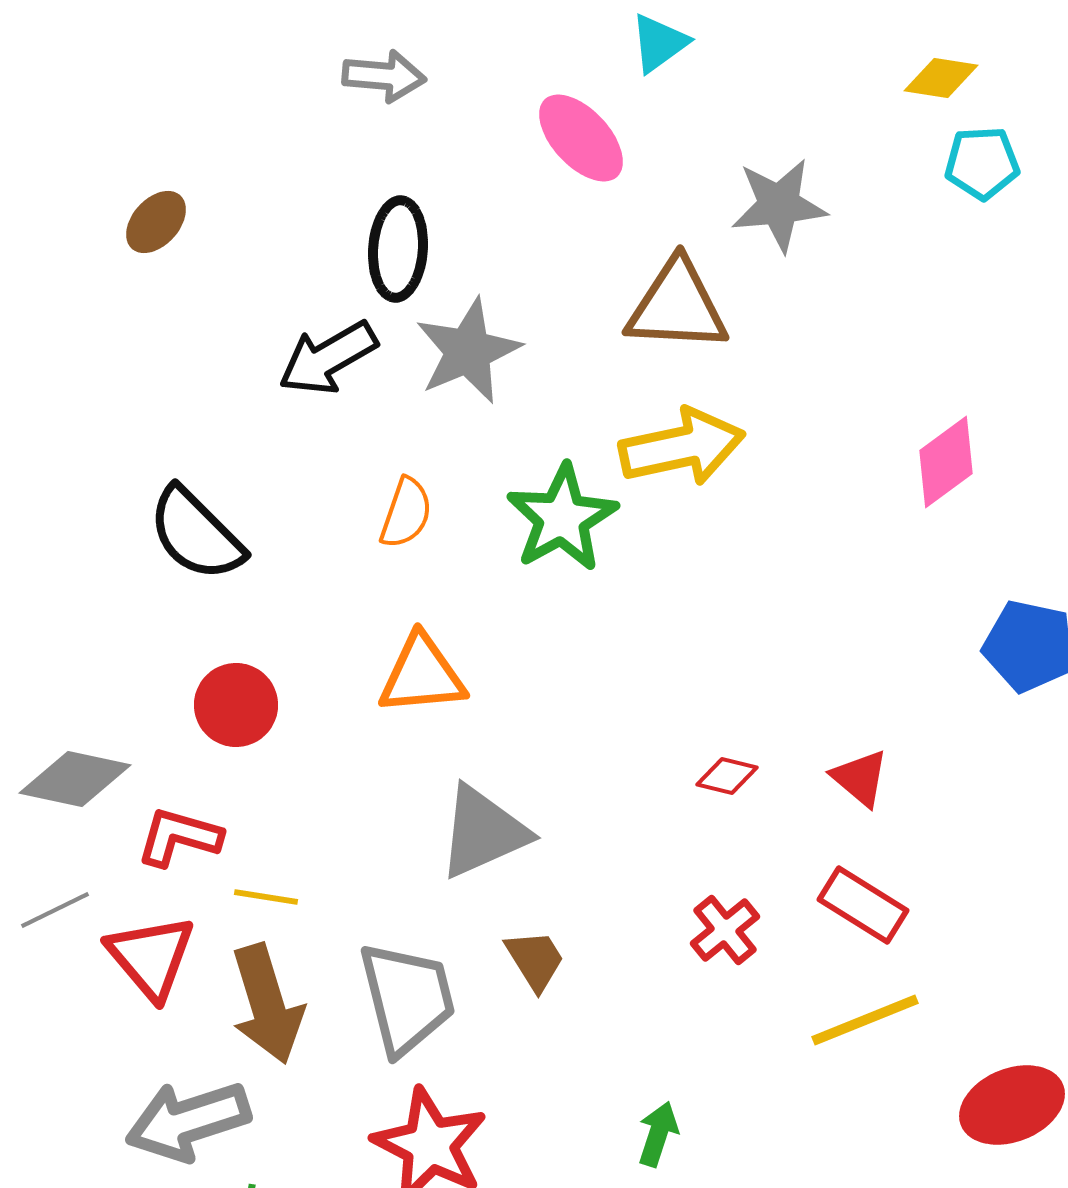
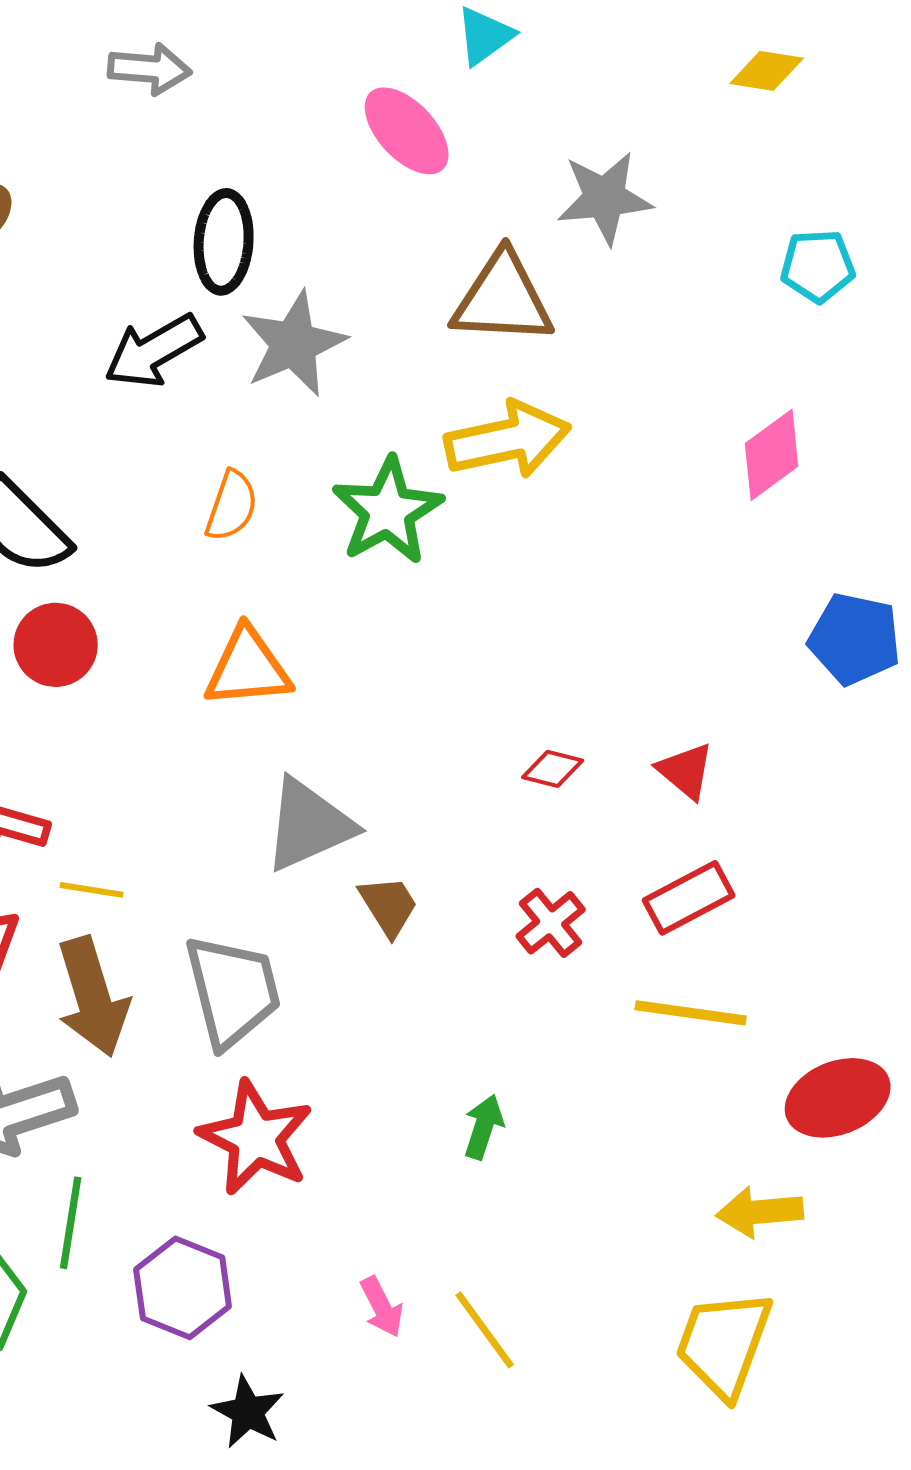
gray arrow: (384, 76) -> (150, 69), moved
cyan pentagon: (982, 163) -> (818, 266), moved
red circle: (236, 705) -> (56, 645), moved
red rectangle: (863, 905) -> (689, 898), turned -60
brown trapezoid: (535, 960) -> (389, 906), moved
yellow line: (865, 1020) -> (691, 1013), turned 30

